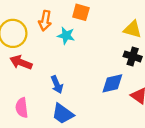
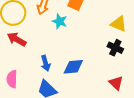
blue diamond: (112, 83) -> (73, 67), moved

